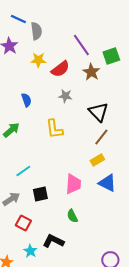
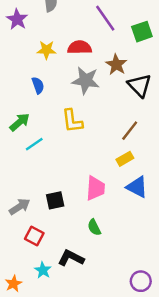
yellow star: (38, 60) -> (47, 50), moved
red semicircle: (60, 69) -> (80, 47), turned -144
brown star: (91, 72) -> (116, 65), moved
gray star: (65, 96) -> (86, 80), size x1.6
black triangle: (98, 112) -> (140, 85), moved
cyan line: (23, 171) -> (34, 144), moved

